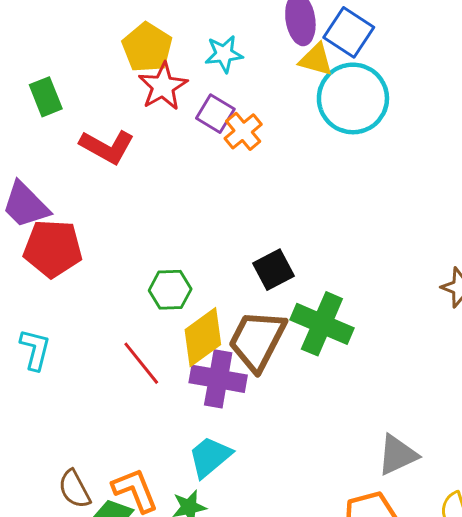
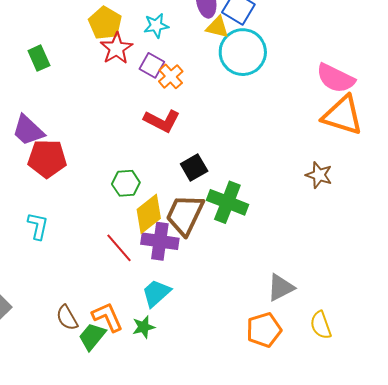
red L-shape: (107, 147) -> (162, 121), moved
red line: (141, 363) -> (119, 248), moved

